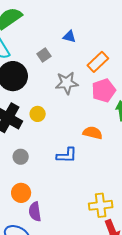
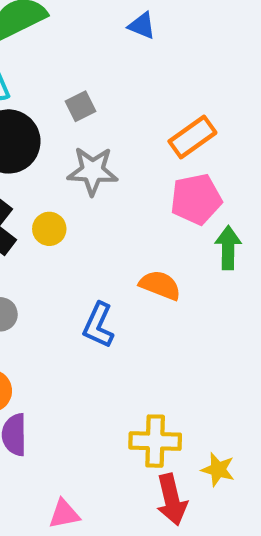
blue triangle: (69, 37) -> (142, 26), moved
gray star: (67, 83) -> (93, 171), moved
blue L-shape: (67, 155) -> (98, 325), turned 105

